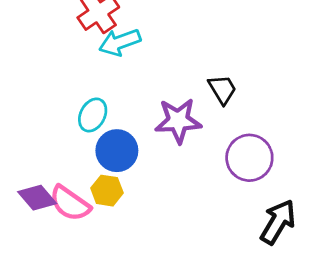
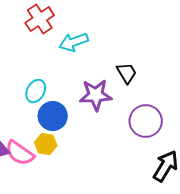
cyan arrow: (120, 42) -> (74, 42), moved

